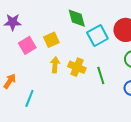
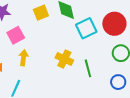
yellow square: (51, 40) -> (41, 13), moved
yellow arrow: (55, 65) -> (23, 58), moved

